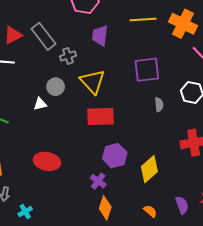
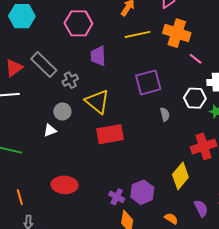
purple hexagon: (115, 156) -> (142, 192), moved
yellow diamond: (149, 169) -> (180, 176), moved

